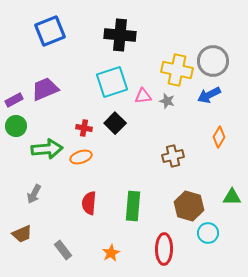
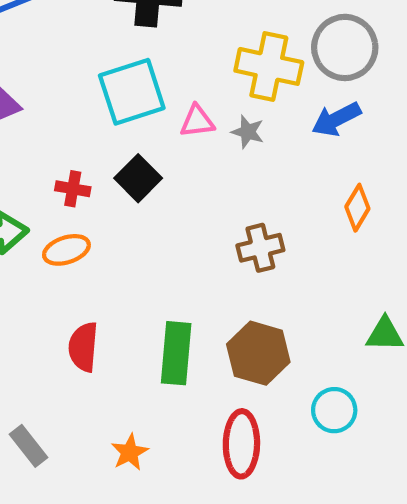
brown hexagon: (189, 206) -> (258, 353), moved

